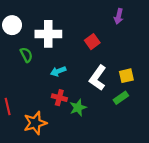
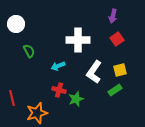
white cross: (48, 34) -> (78, 40), moved
red square: (92, 42) -> (117, 39), moved

